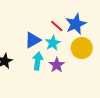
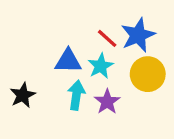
blue triangle: (33, 40) -> (68, 61), turned 30

